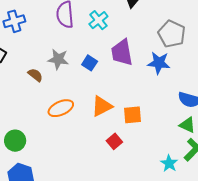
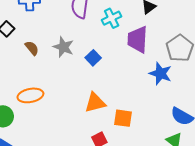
purple trapezoid: (122, 53) -> (138, 39), moved
brown semicircle: (35, 75) -> (32, 48), moved
orange ellipse: (61, 108) -> (30, 95), moved

